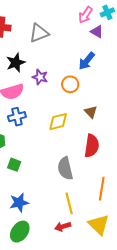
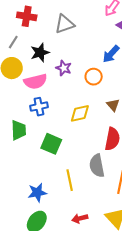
green square: (14, 165) -> (51, 144), moved, size x1.5
gray semicircle: (65, 168) -> (97, 166), moved
yellow line: (69, 203) -> (70, 180), moved

